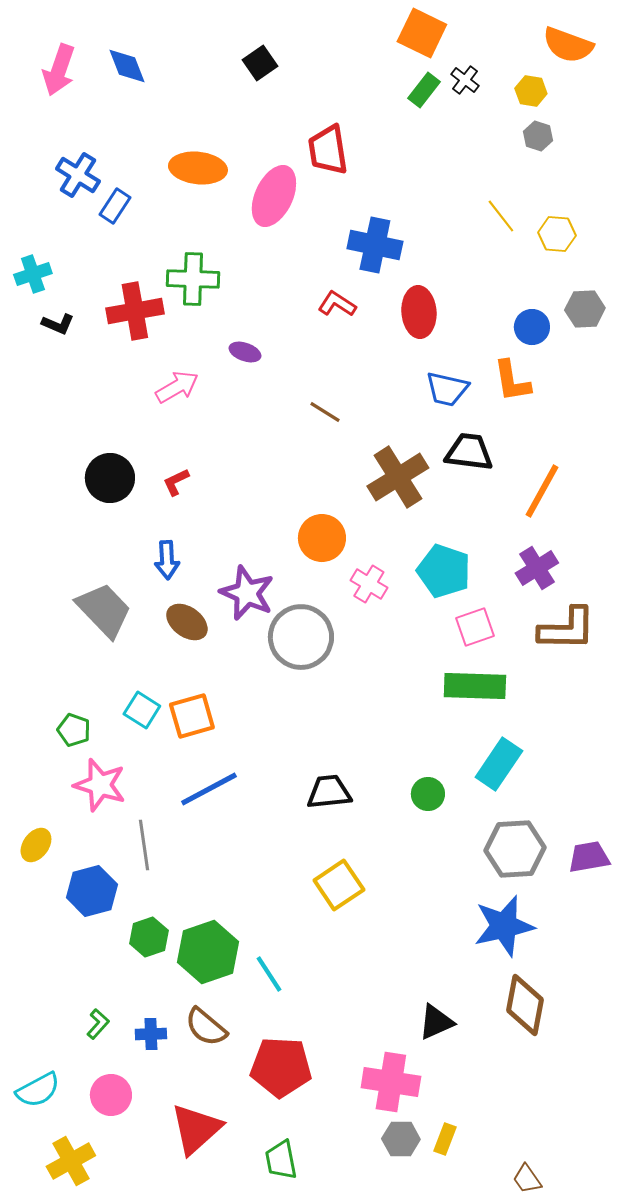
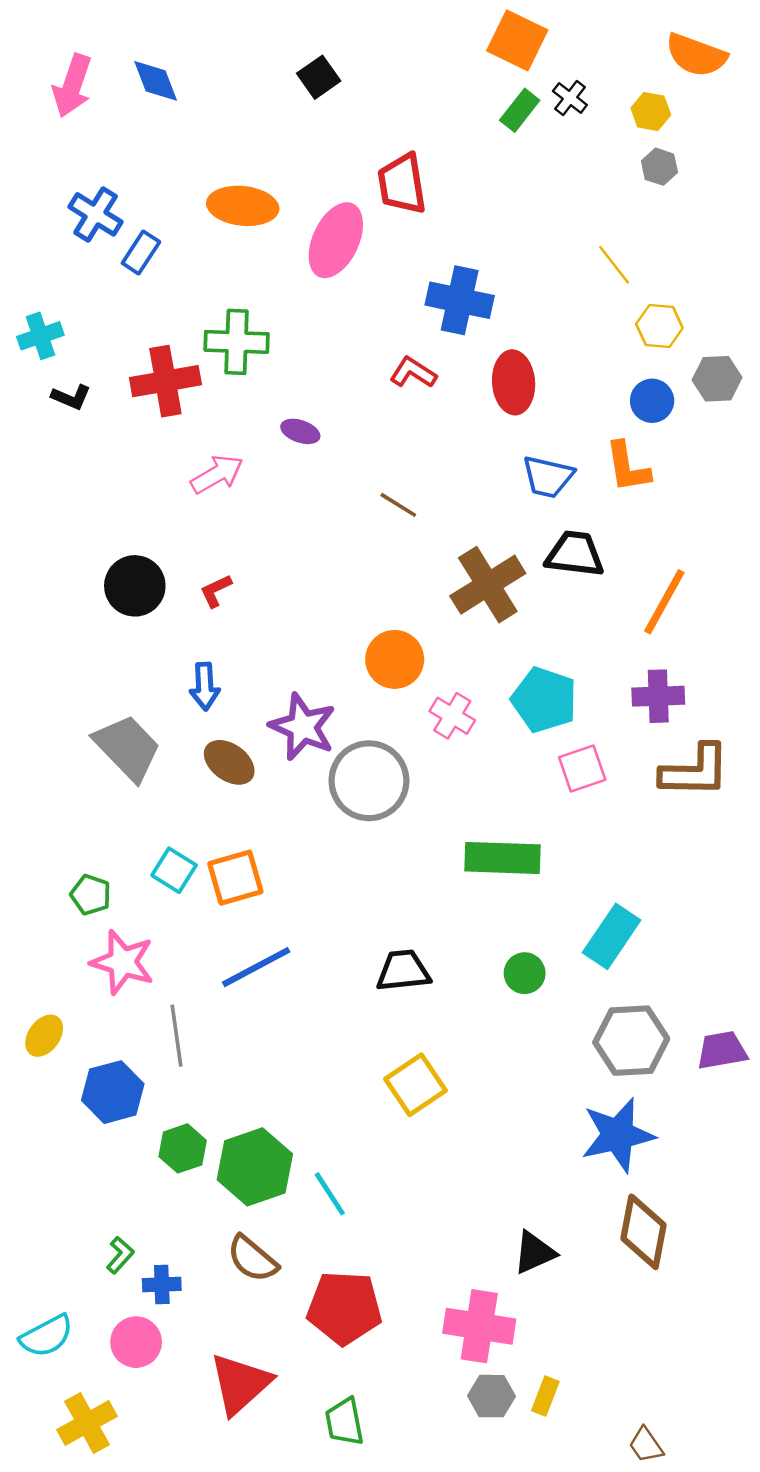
yellow hexagon: (557, 234) -> (659, 326), moved
purple cross: (537, 568) -> (658, 696), turned 30
green rectangle: (475, 686) -> (503, 858), moved
blue cross: (151, 1034) -> (162, 1285), moved

